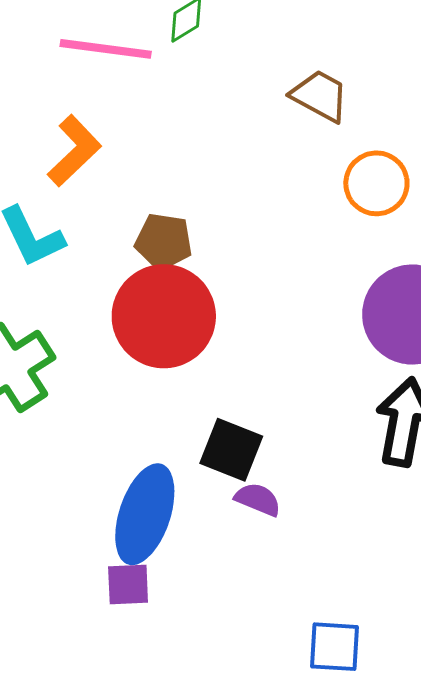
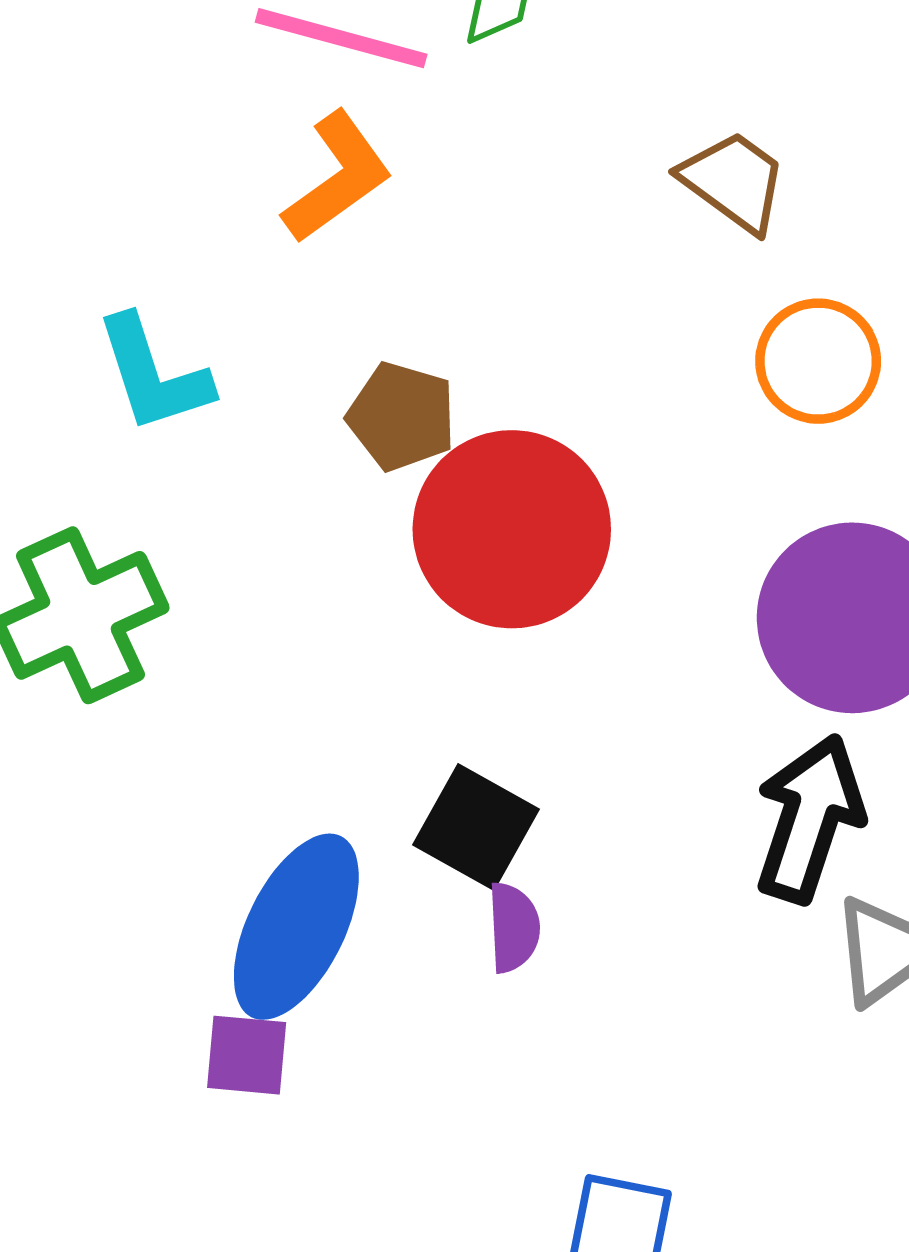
orange L-shape: (74, 151) -> (337, 177), moved
red circle: (164, 316) -> (512, 529), moved
purple semicircle: (258, 499) -> (514, 927), turned 57

